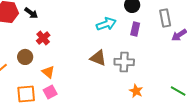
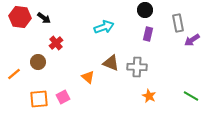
cyan arrow: (106, 24) -> (104, 27), moved
orange triangle: (48, 72) -> (88, 77), moved

